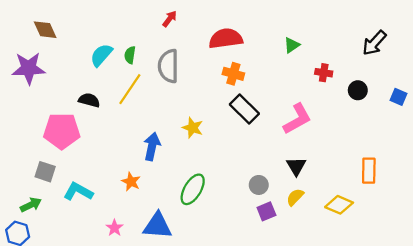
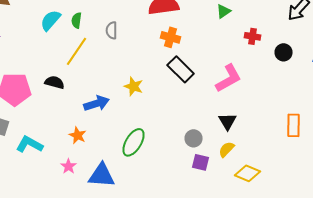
gray semicircle: (168, 66) -> (112, 30), size x0.6
black semicircle: (89, 100) -> (55, 82), moved
blue arrow: (152, 146) -> (97, 103), turned 60
yellow diamond: (339, 205) -> (248, 173), moved
purple square: (266, 211) -> (201, 162), turned 36
pink star: (114, 228) -> (69, 166), moved

